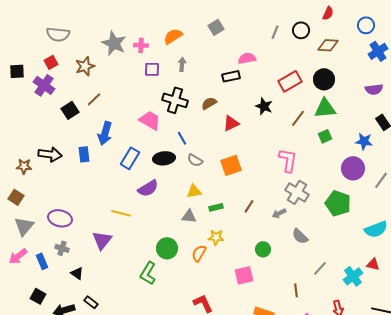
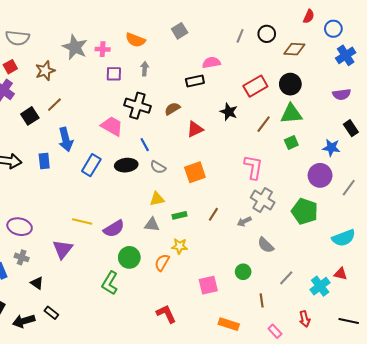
red semicircle: (328, 13) -> (309, 16), moved
orange semicircle: (173, 36) -> (135, 40), turned -126
blue arrow: (105, 133) -> (66, 139), turned -30
purple semicircle: (148, 188) -> (114, 229), moved
green circle: (263, 249) -> (243, 272), moved

